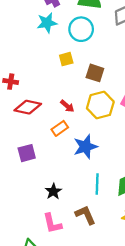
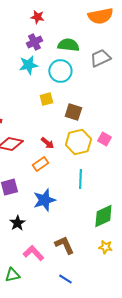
blue star: (85, 147) -> (44, 200), moved
cyan line: (97, 184) -> (80, 179), moved
black star: (53, 191) -> (17, 223), moved
pink L-shape: (52, 223) -> (33, 253), turned 150

